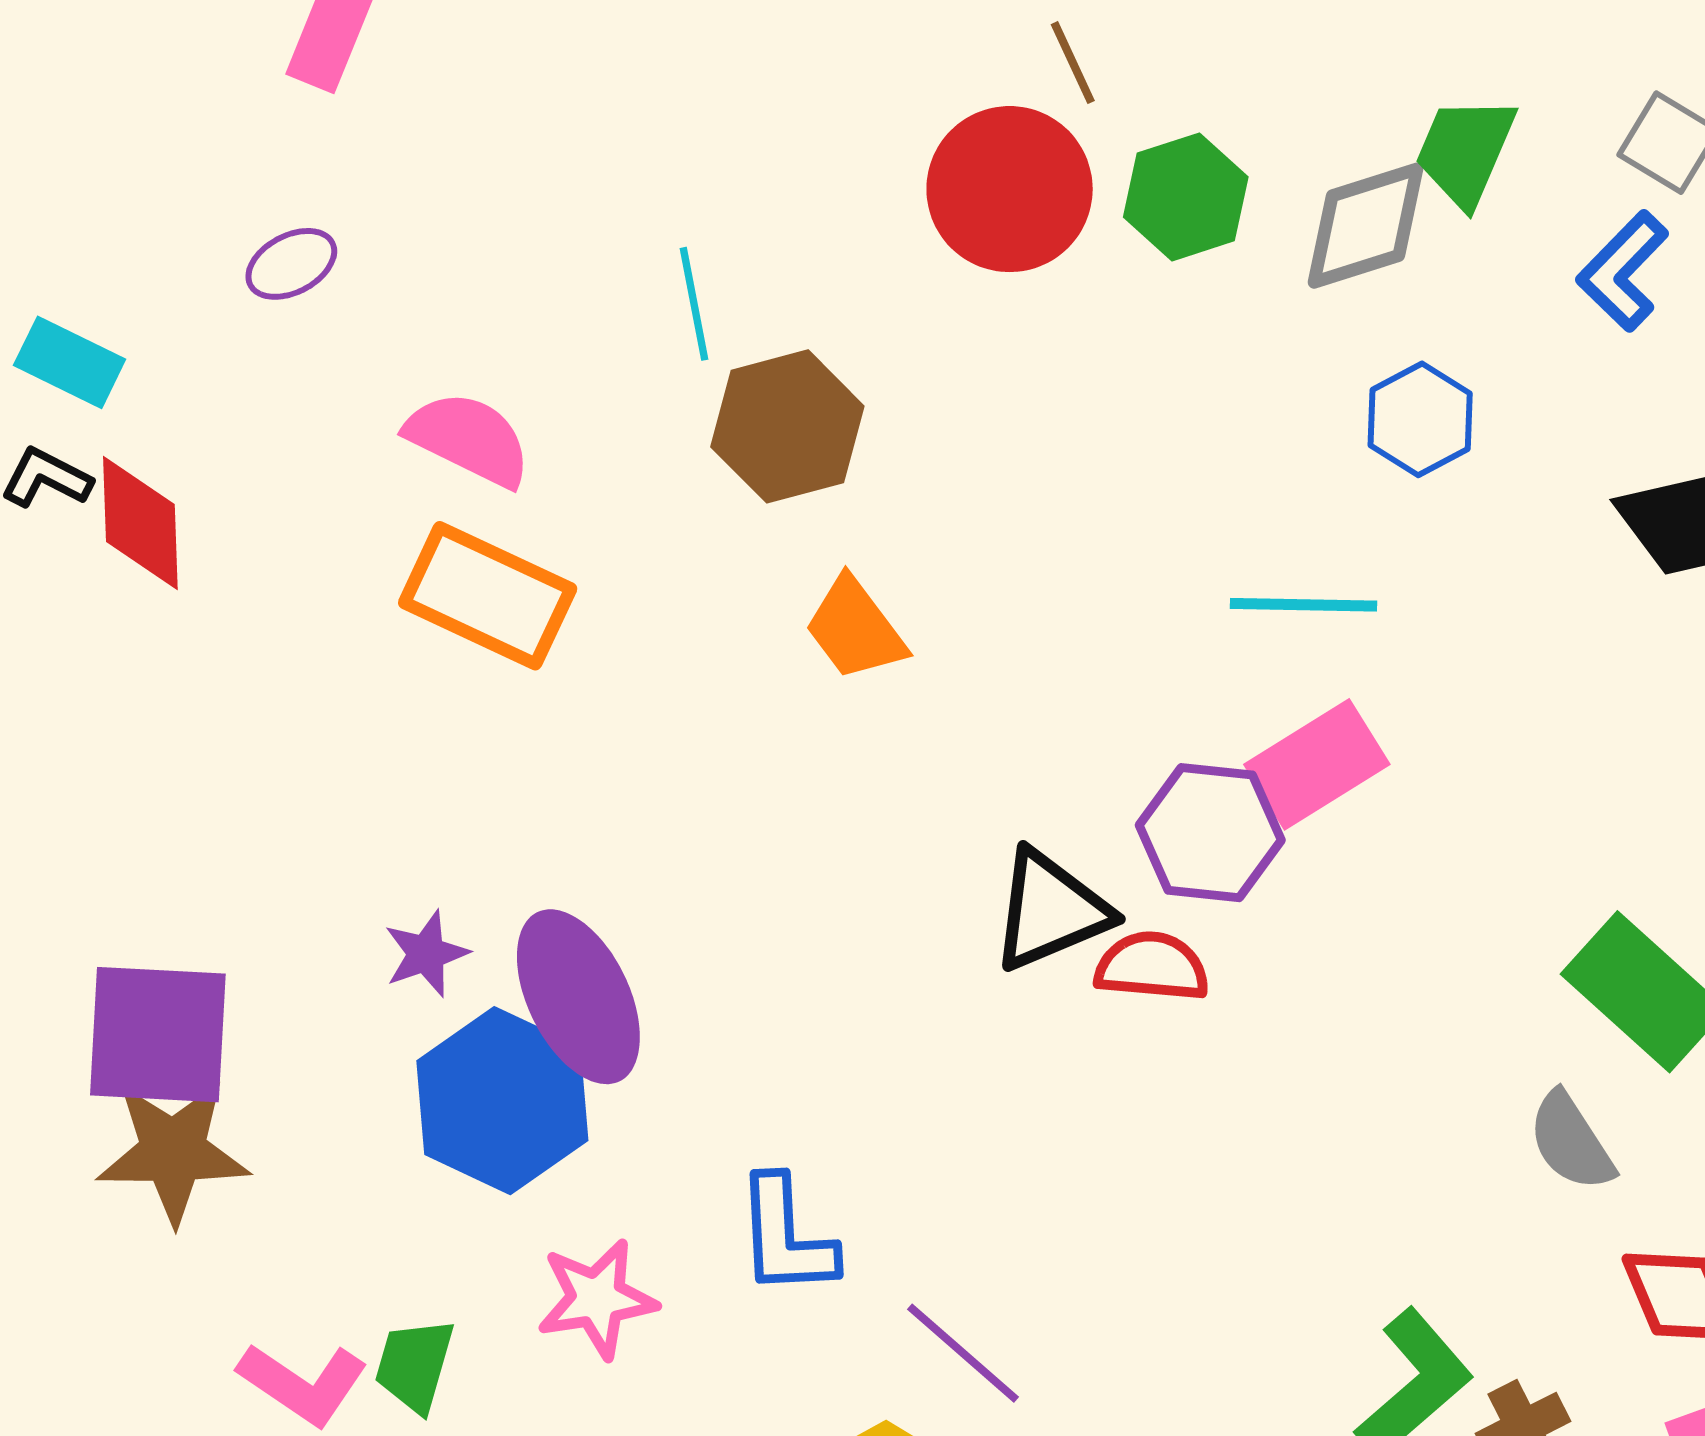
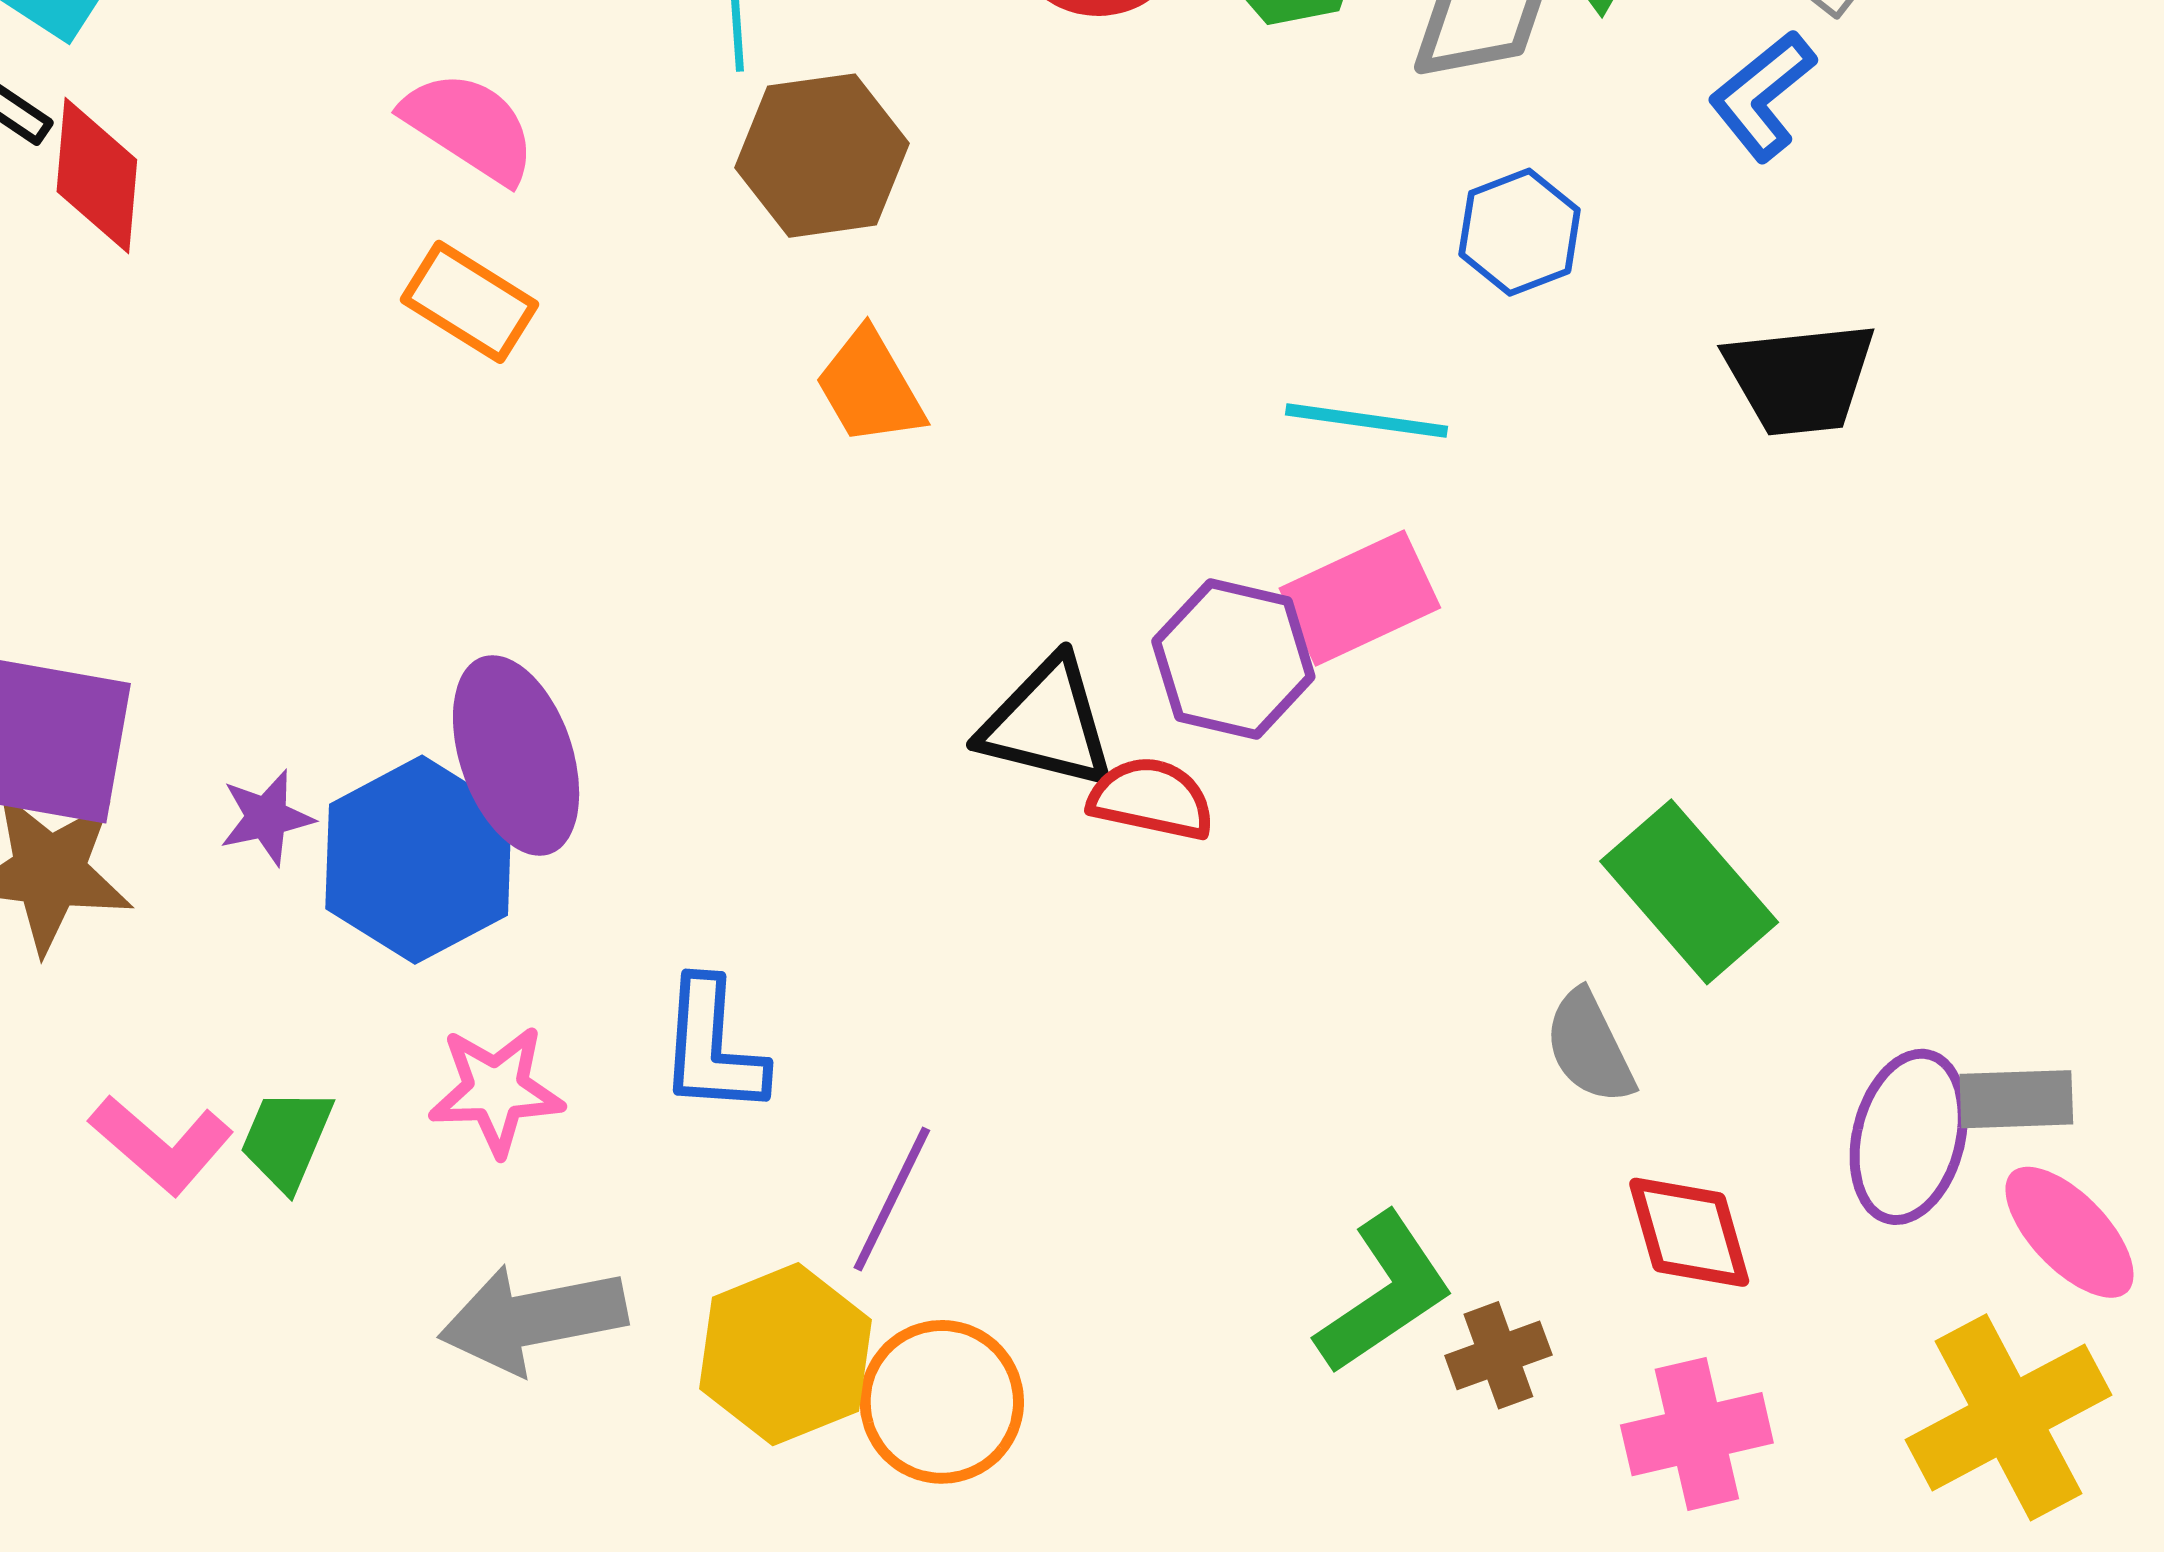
orange rectangle: (488, 596) -> (469, 302), size x0.7
black triangle: (1050, 910) -> (1047, 723), turned 30
purple star: (426, 954) -> (267, 818), moved
purple line: (963, 1353) -> (892, 1199), turned 68

